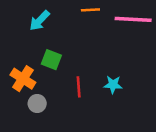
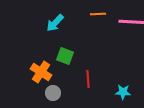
cyan star: (113, 85) -> (123, 92), moved

